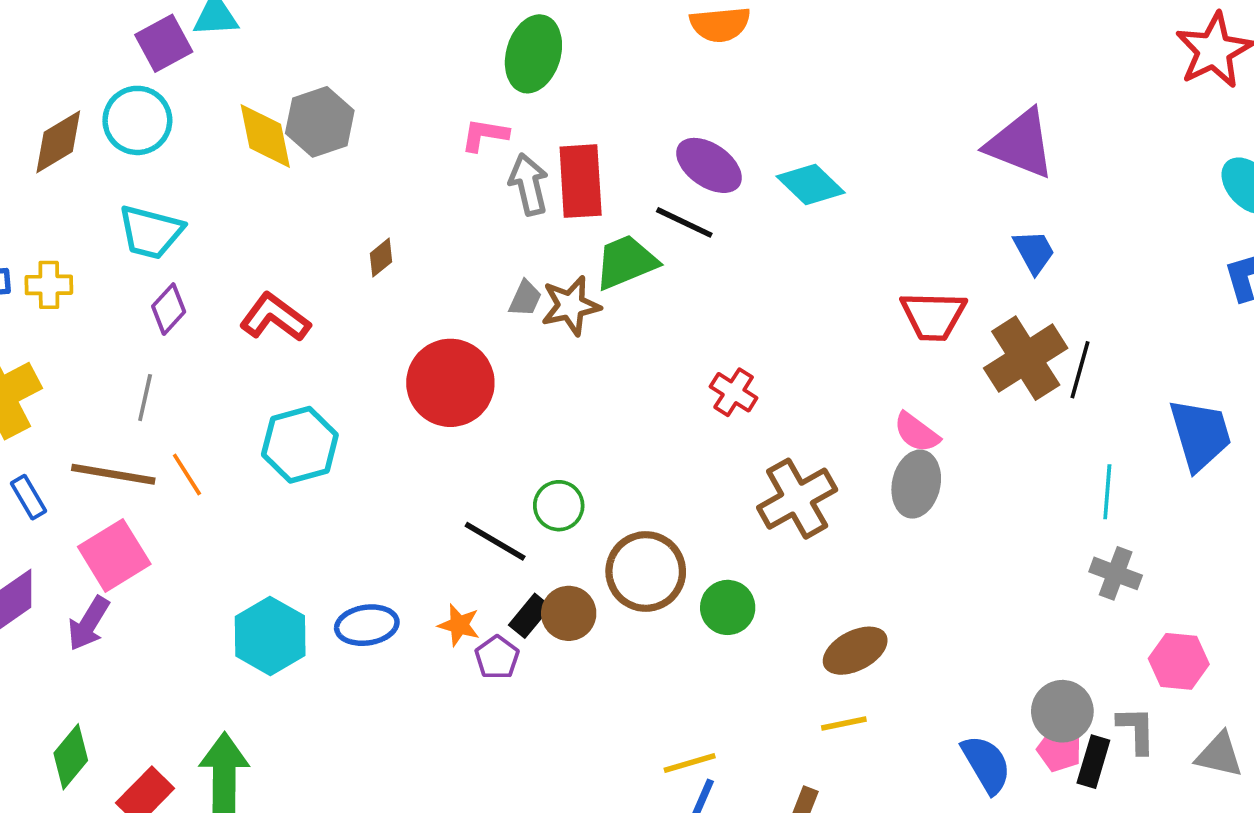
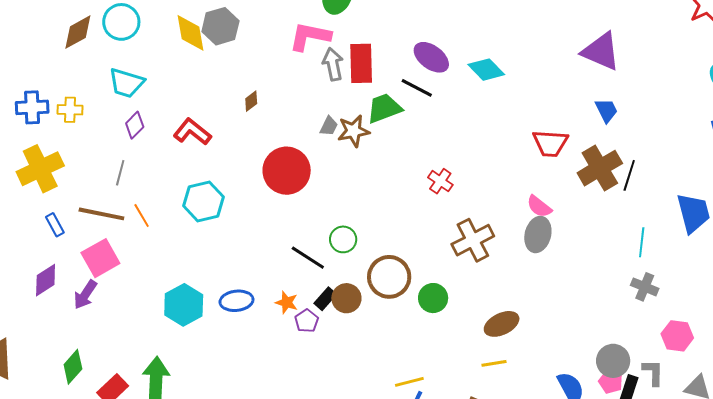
pink L-shape: (485, 135) -> (310, 36), size x1.6

